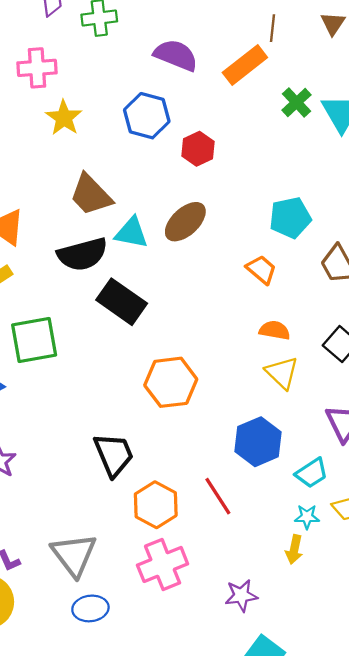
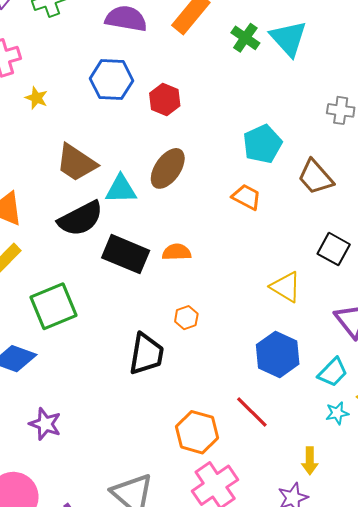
yellow star: (64, 118) -> (36, 98), size x0.7
orange semicircle: (275, 330) -> (177, 252), moved
orange hexagon: (171, 382) -> (186, 318), size x0.5
black trapezoid: (114, 455) -> (146, 354), moved, turned 45
yellow arrow: (294, 550) -> (310, 461), moved

